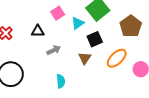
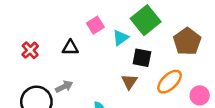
black square: (95, 39) -> (142, 58), turned 35
gray arrow: (54, 50) -> (64, 87), moved

